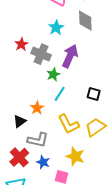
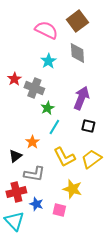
purple arrow: (70, 56) -> (81, 98), moved
red cross: (19, 157) -> (16, 192), turned 30
blue star: (43, 162) -> (36, 204), moved

